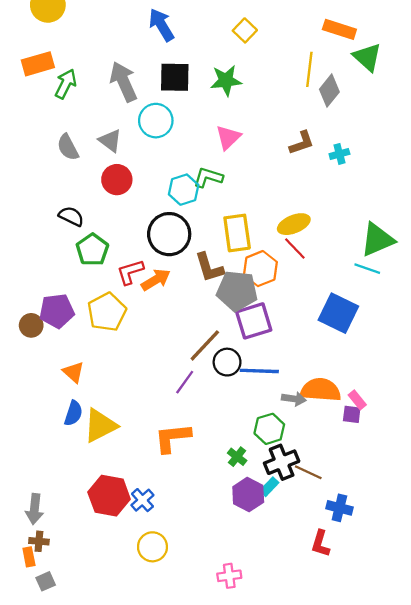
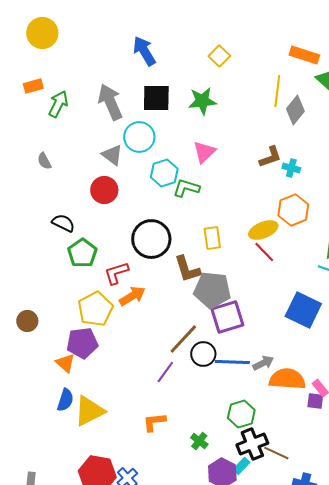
orange rectangle: (38, 64) -> (33, 86), size x0.7
gray triangle: (110, 141) -> (112, 155), moved
gray semicircle: (68, 147) -> (44, 161), moved, size x0.7
cyan cross: (339, 154) -> (291, 168), moved, turned 30
cyan hexagon: (184, 190) -> (164, 173), moved
yellow rectangle: (237, 233) -> (212, 238), size x0.7
orange hexagon: (260, 269) -> (293, 210), moved
orange arrow: (156, 280) -> (132, 296), moved
purple pentagon: (57, 311) -> (82, 343), moved
gray arrow: (294, 399) -> (263, 363), moved, turned -35
orange L-shape: (173, 438) -> (154, 422), size x0.7
green cross: (237, 457) -> (199, 441), moved

